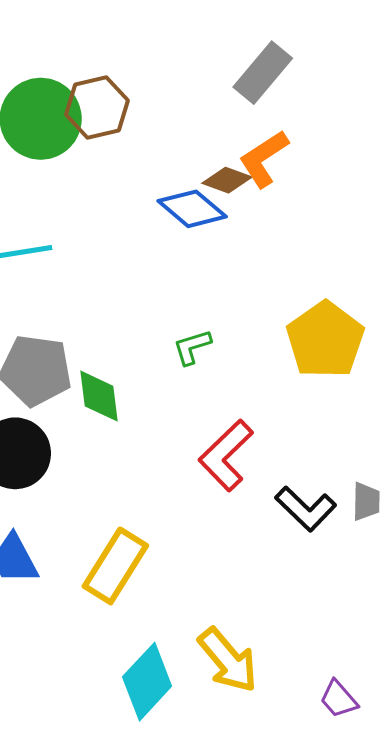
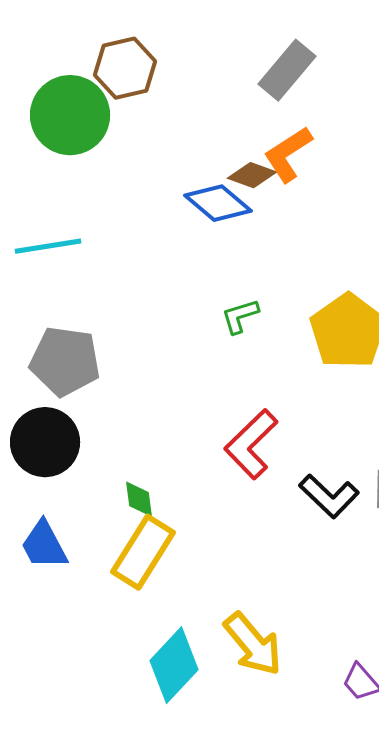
brown hexagon: (97, 107) -> (125, 68), moved
green L-shape: (192, 347) -> (240, 316), moved
green diamond: (99, 396) -> (139, 499), moved, size x0.7

